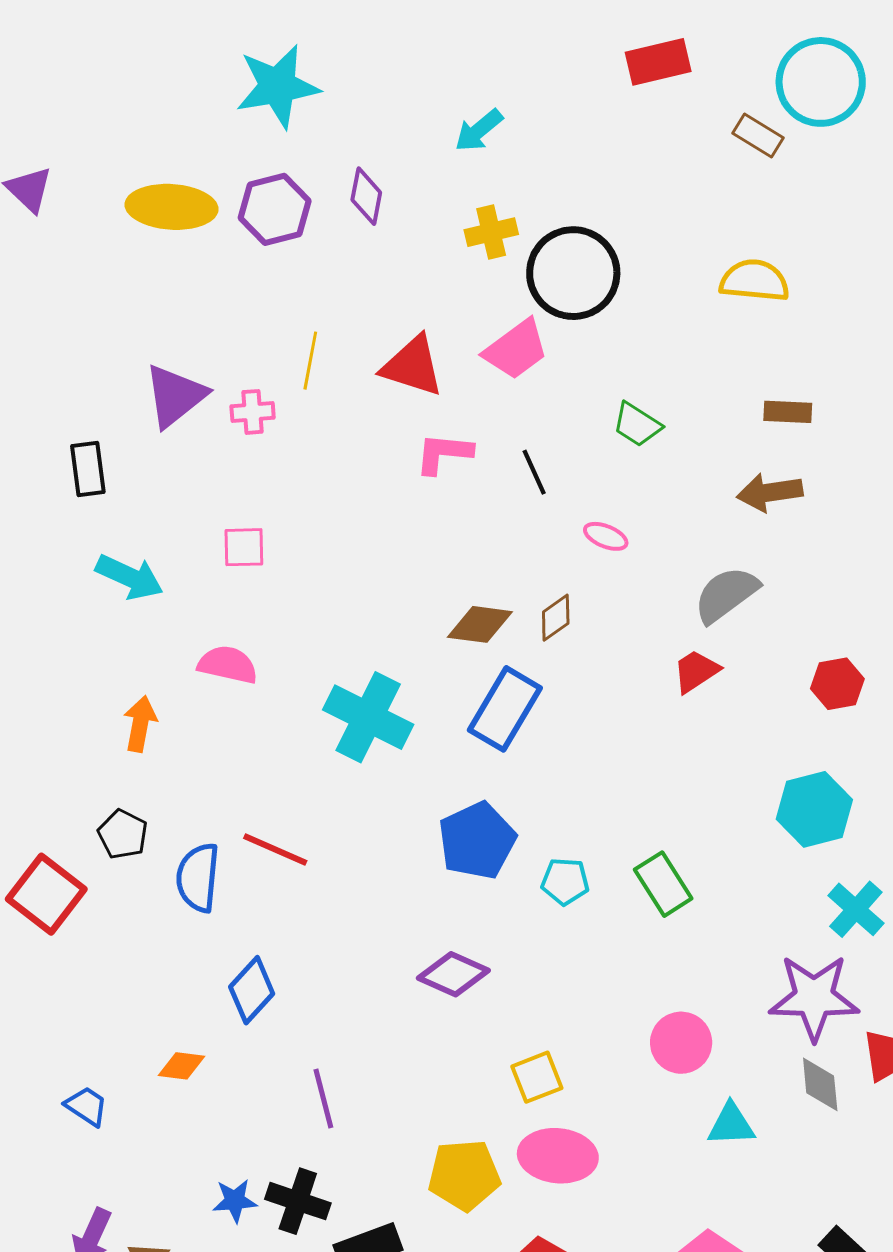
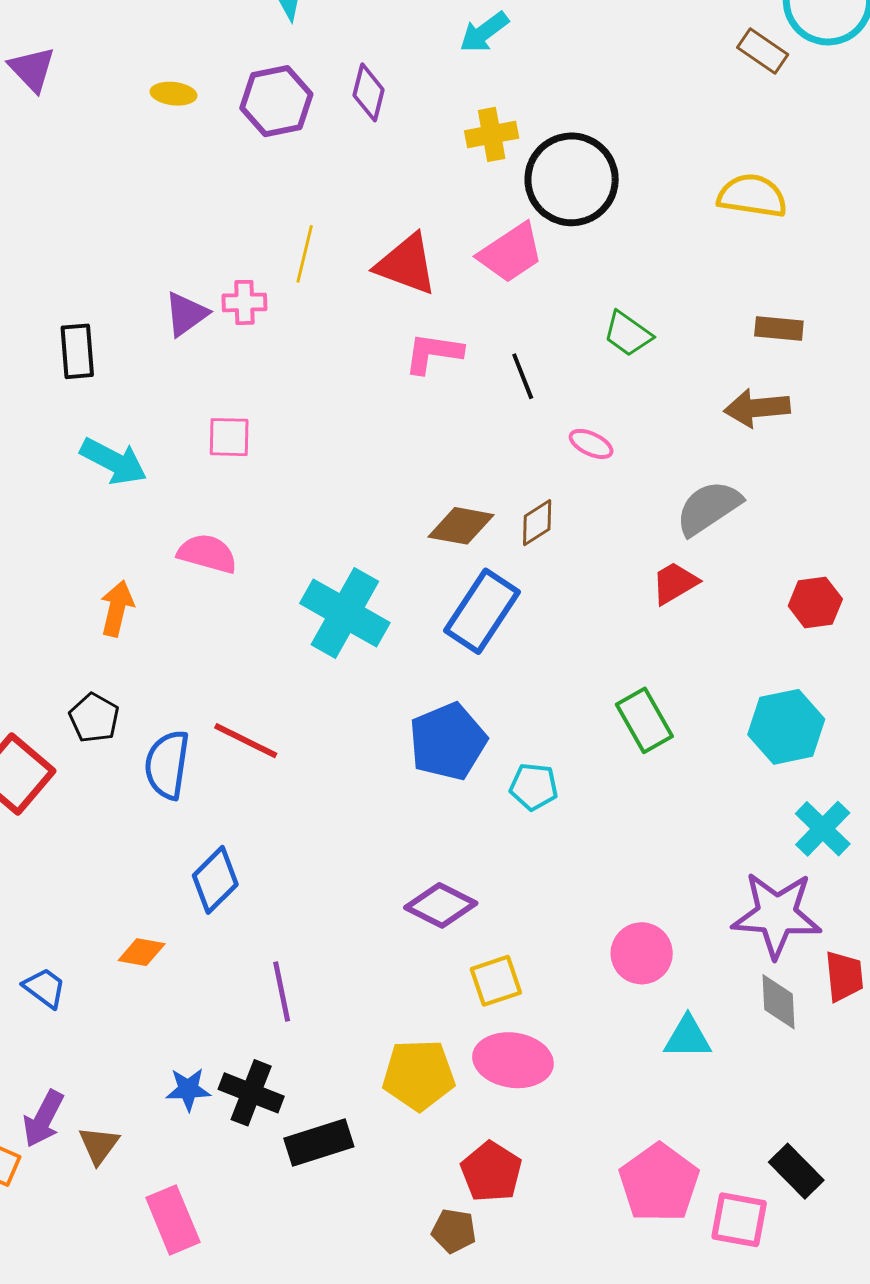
yellow ellipse: (172, 207) -> (173, 94), size x0.5
purple triangle: (175, 396) -> (186, 314), moved, size x0.7
green rectangle: (663, 884) -> (644, 720), moved
purple diamond: (453, 974) -> (441, 905), moved

